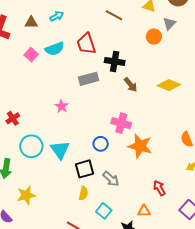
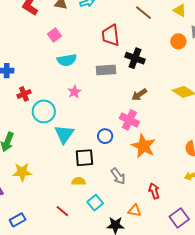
cyan semicircle: (55, 49) -> (67, 60), moved
brown arrow: (131, 85) -> (139, 95), moved, turned 84
cyan circle: (31, 146) -> (44, 111), moved
gray arrow: (111, 179) -> (118, 176), moved
yellow semicircle: (83, 193) -> (79, 181), turned -112

